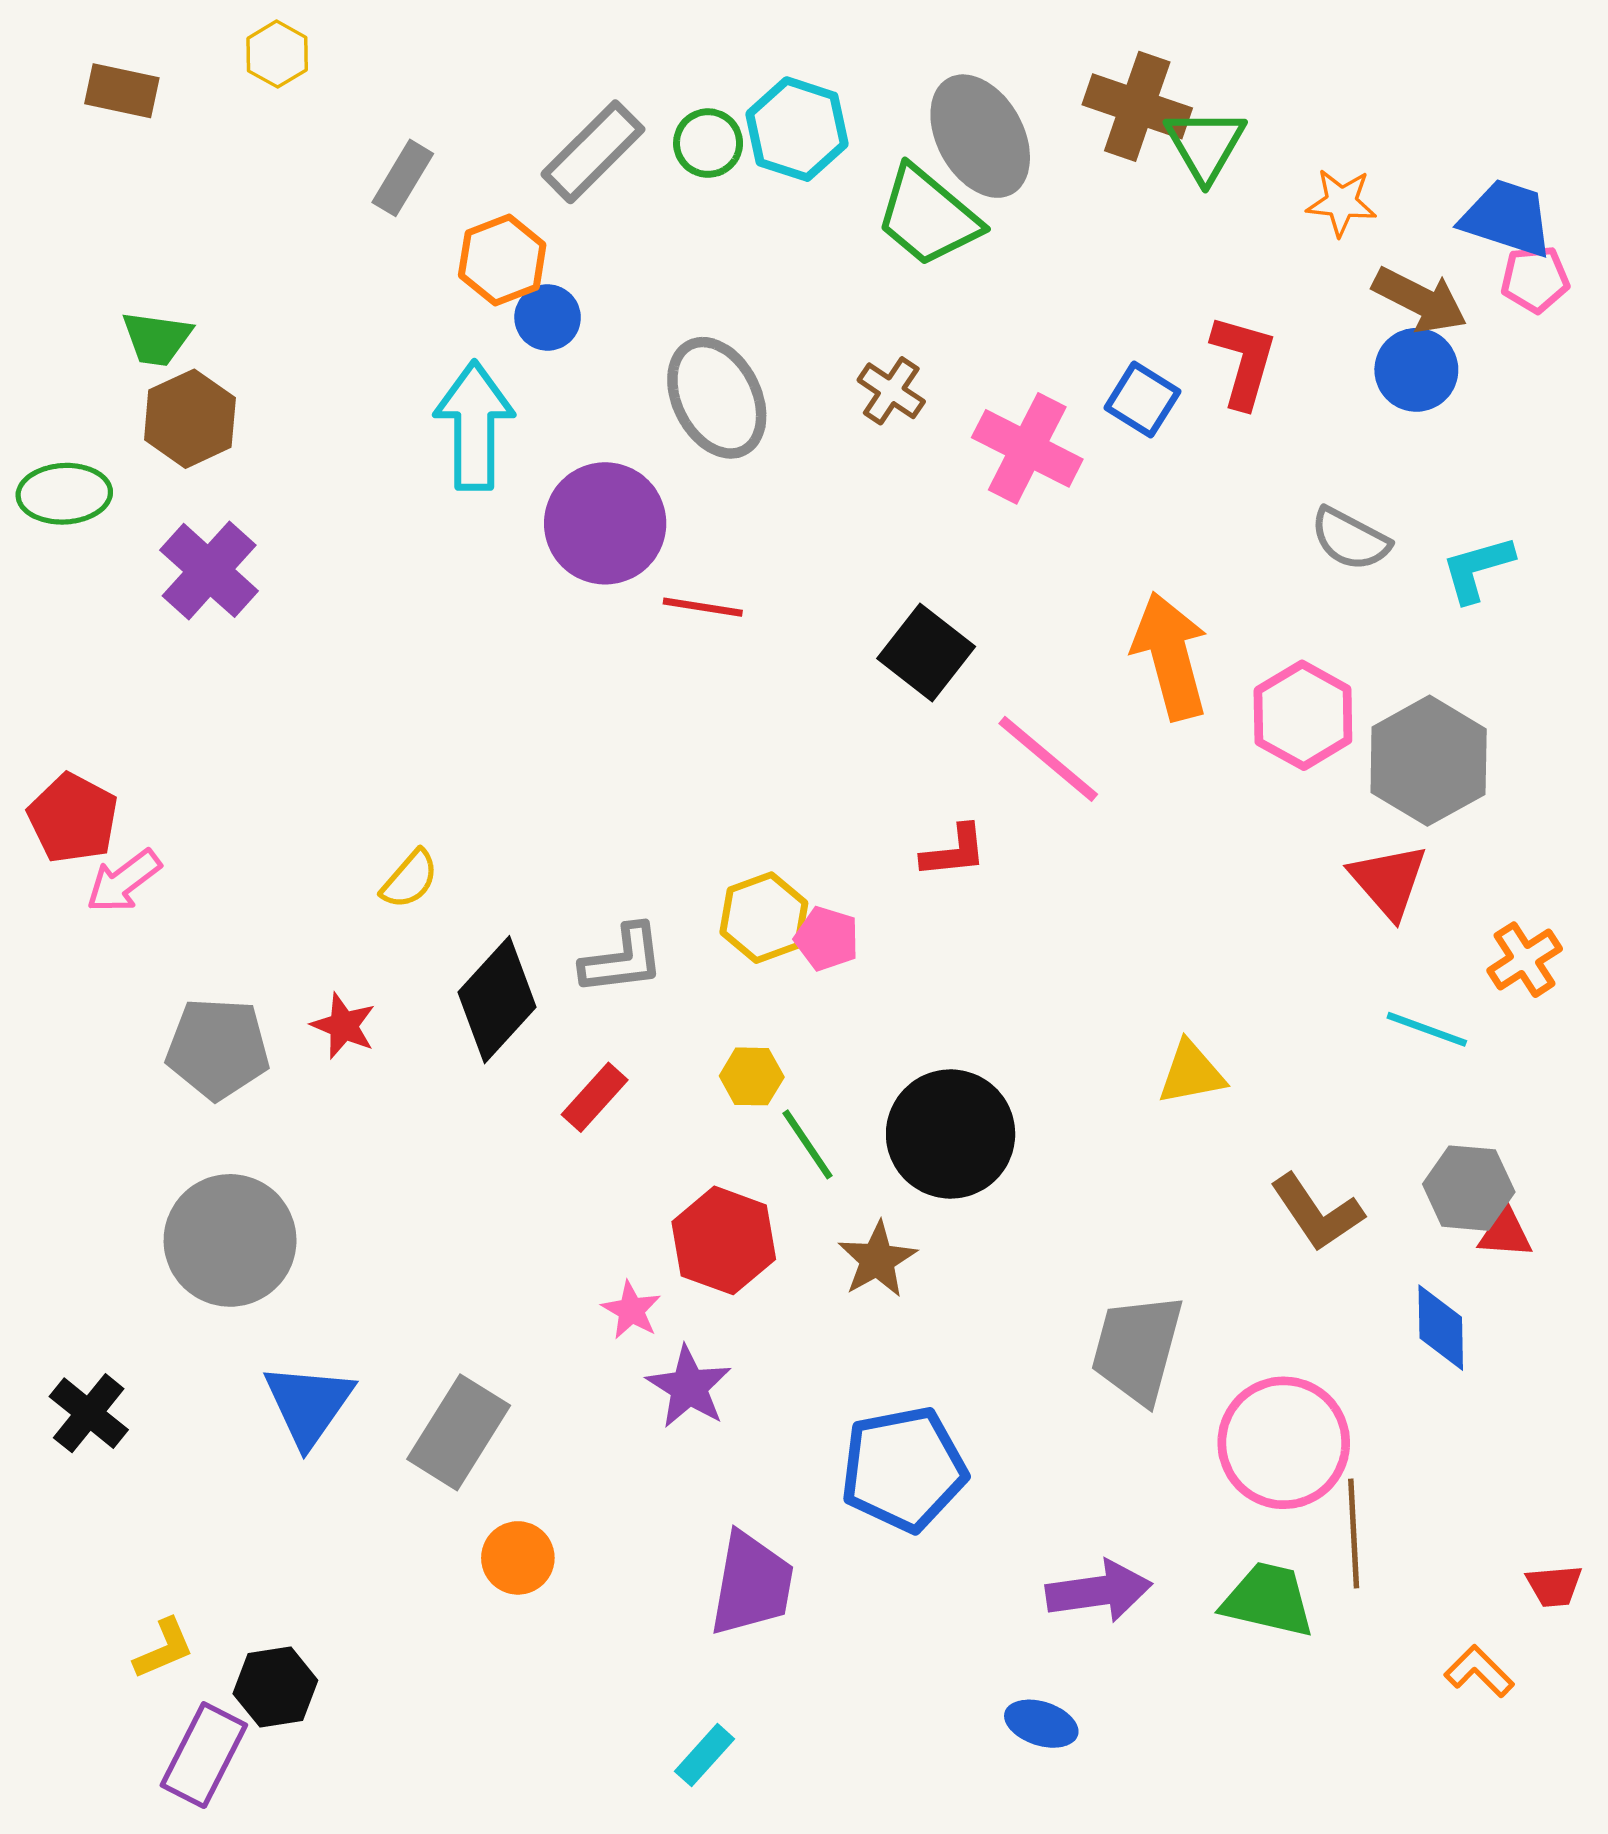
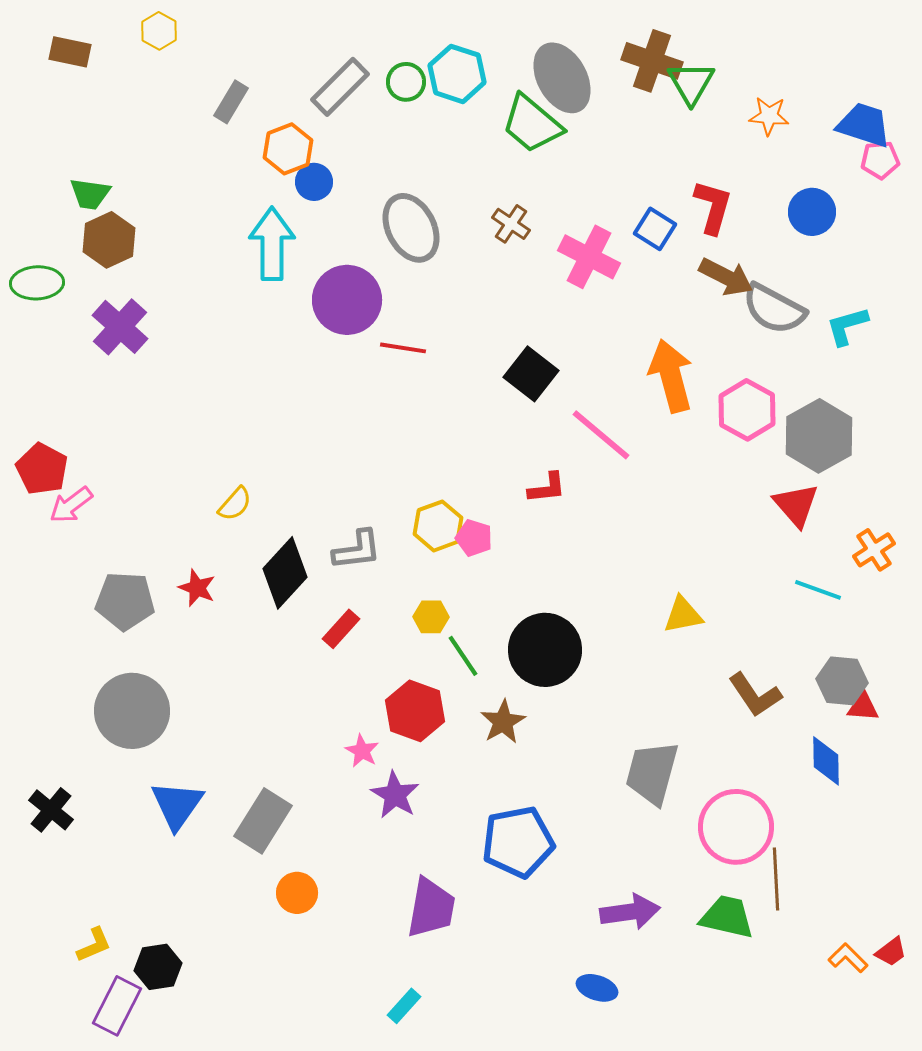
brown arrow: (1420, 300) -> (726, 277), moved
gray semicircle: (1350, 539) -> (774, 309), size x1.4
red trapezoid: (1554, 1586) -> (891, 952), moved, turned -32

